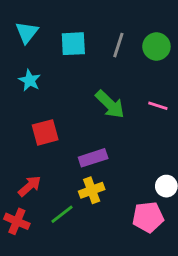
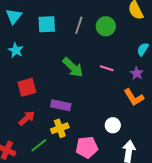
purple rectangle: (93, 158) -> (61, 105), turned 30
red arrow: (30, 186) -> (27, 118), moved
pink pentagon: (148, 217) -> (87, 147), moved

